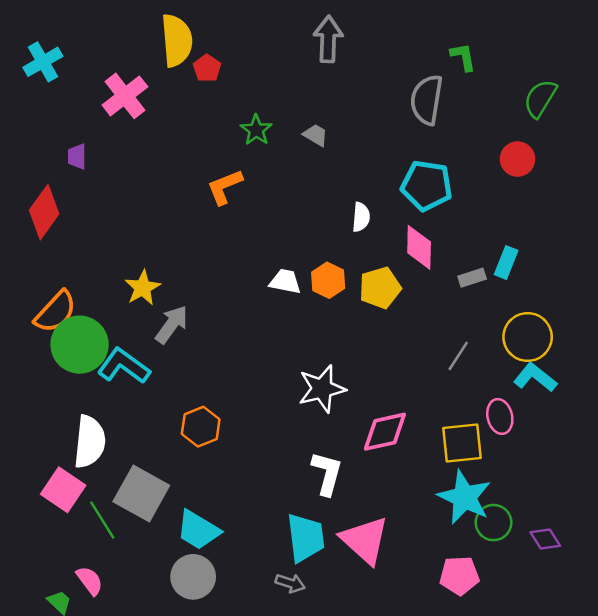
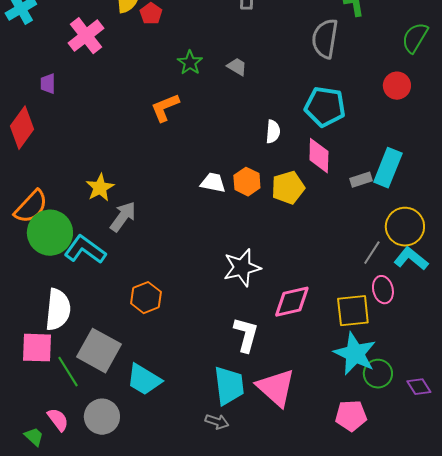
cyan rectangle: (506, 263) -> (388, 168), size x1.5
gray line: (458, 356) -> (372, 253), moved
pink square: (63, 490) -> (37, 348), turned -32
gray circle: (193, 577) -> (102, 417), moved

